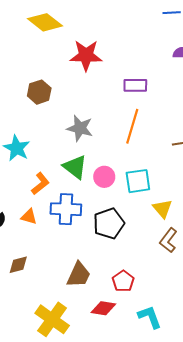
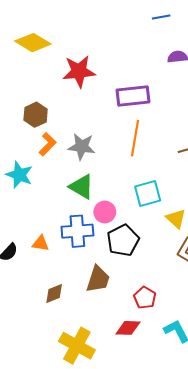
purple rectangle: (135, 85) -> (133, 96), size x1.4
pink circle: (104, 177) -> (105, 212), moved
orange L-shape: (40, 184) -> (48, 144), moved
brown diamond: (18, 265) -> (54, 294), moved
brown trapezoid: (79, 275) -> (98, 279), moved

